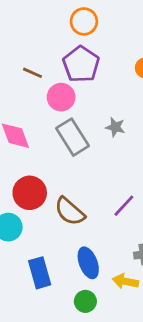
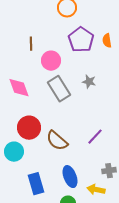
purple pentagon: (81, 64) -> (81, 40), moved
brown line: (33, 73) -> (31, 44), turned 64

